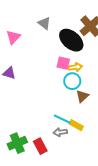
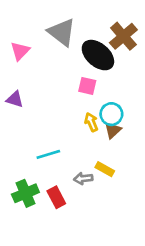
gray triangle: (44, 23) -> (62, 32), size x1.6
yellow arrow: (75, 67) -> (91, 122), moved, turned -104
cyan circle: (72, 81) -> (111, 114), moved
cyan line: (62, 119) -> (48, 154), moved, turned -42

